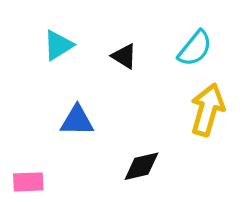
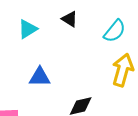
black triangle: (124, 56) -> (70, 19), moved

